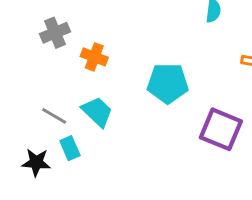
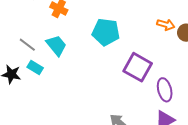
cyan rectangle: (70, 148) -> (35, 68), turned -42

